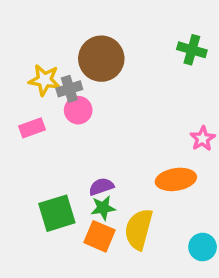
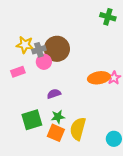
green cross: (192, 50) -> (108, 17), moved
brown circle: (101, 59) -> (57, 49), moved
orange ellipse: (176, 179) -> (99, 78), moved
purple semicircle: (101, 187) -> (54, 94), moved

